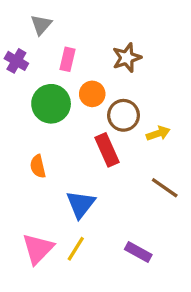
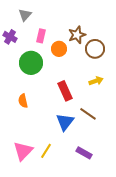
orange circle: (92, 94) -> (59, 49), moved
brown circle: (124, 115) -> (95, 49), moved
brown line: (165, 188) -> (88, 114), moved
blue triangle: (81, 204) -> (65, 122), moved

